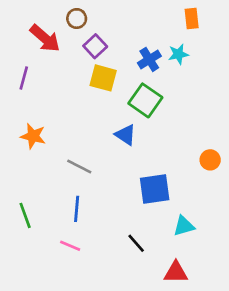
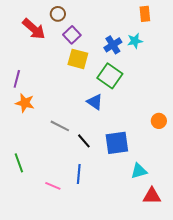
purple line: (24, 78) -> (17, 79), moved
blue line: (77, 209) -> (79, 174), moved
black line: (136, 243) -> (84, 141), moved
red triangle: (176, 272) -> (152, 196), moved

